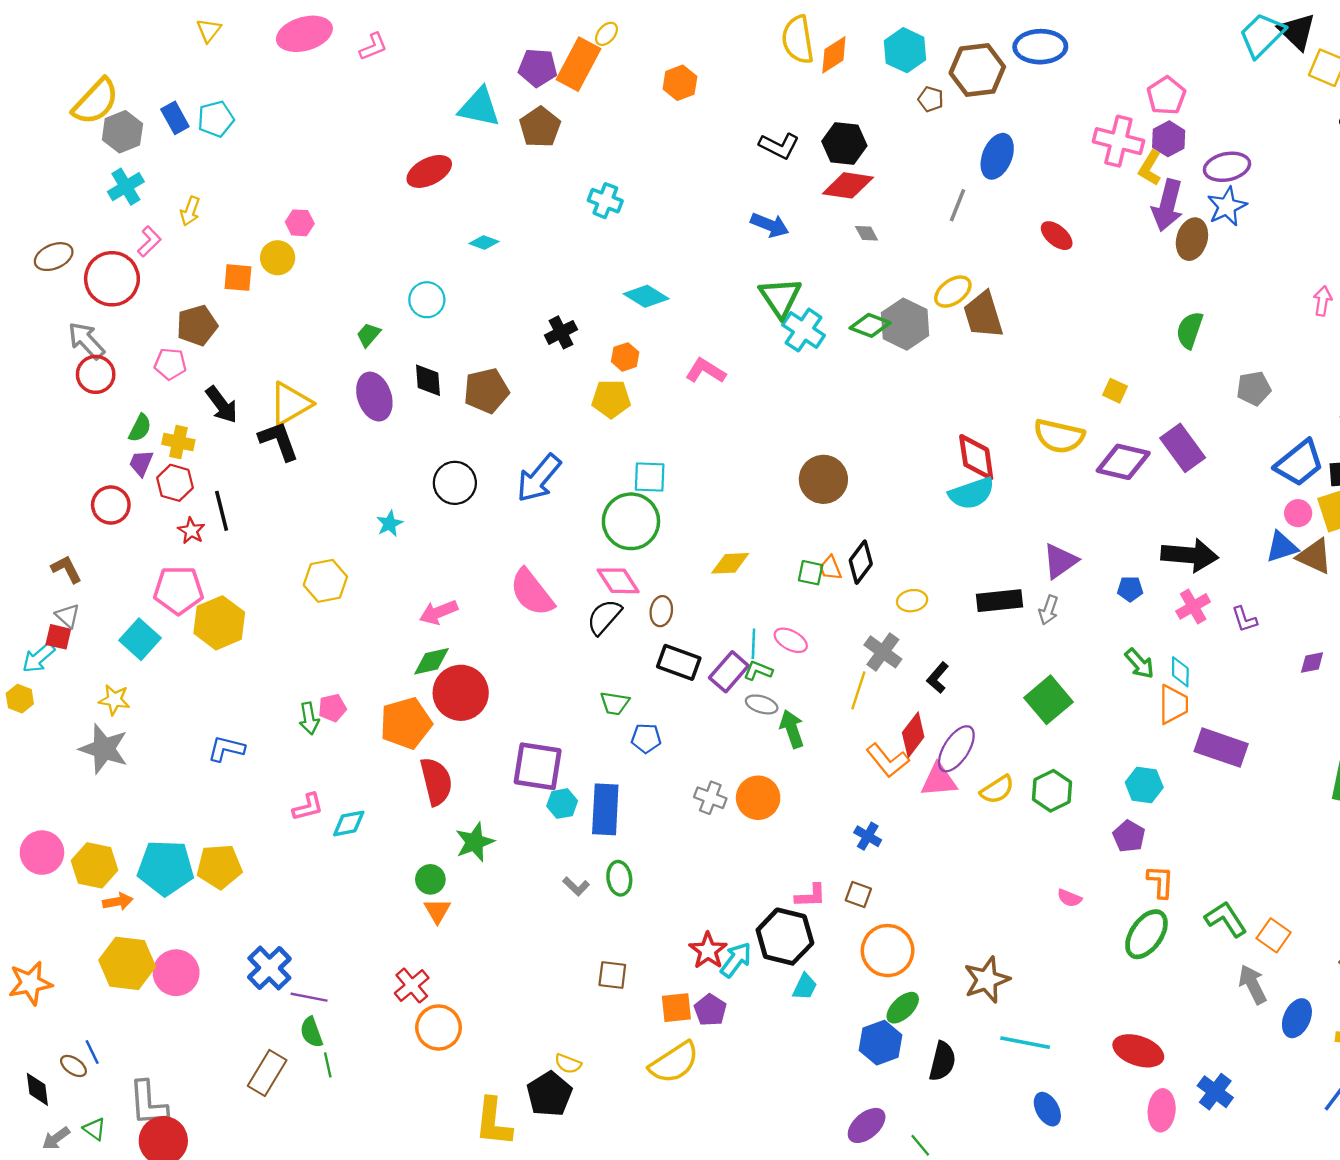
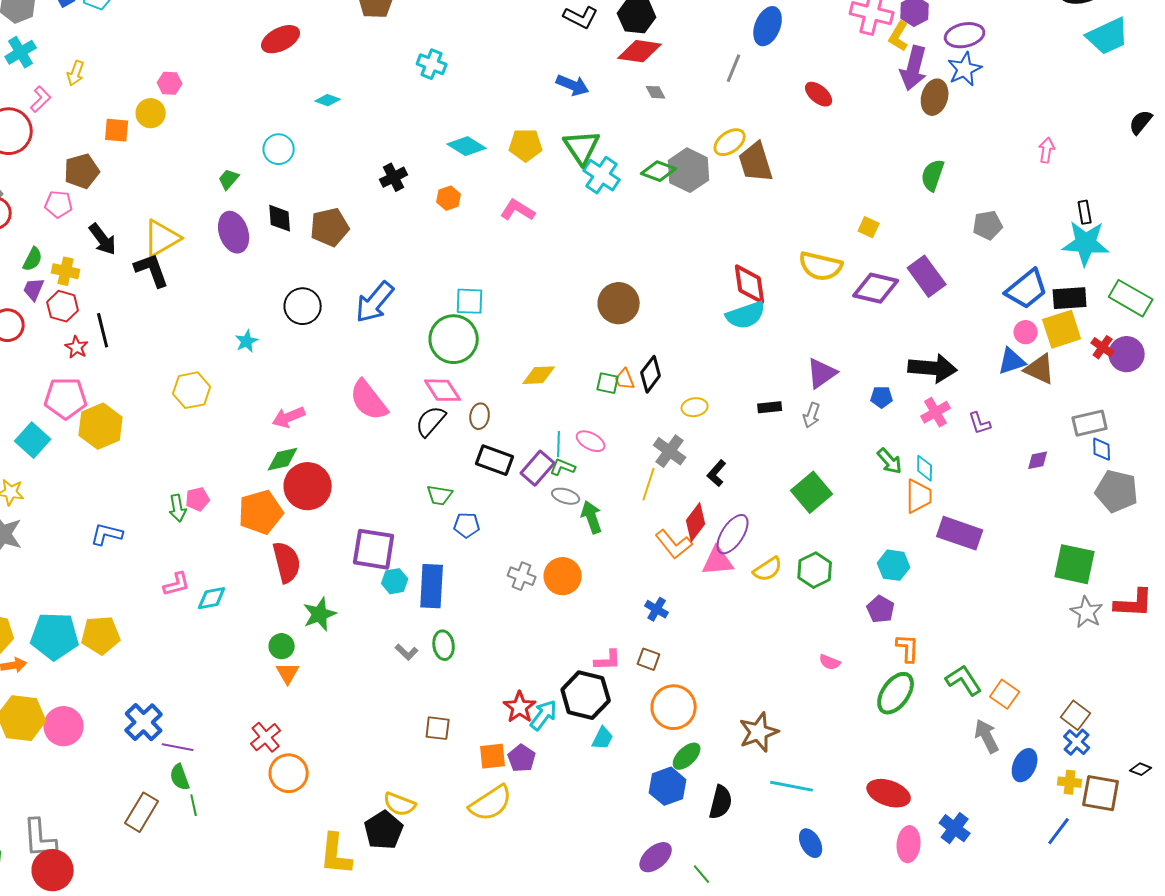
yellow pentagon: (611, 399) -> (526, 145), moved
black rectangle: (1000, 601) -> (770, 407), size x0.6
yellow semicircle: (568, 1064) -> (400, 804), size x1.4

